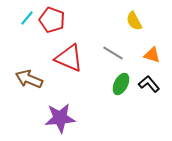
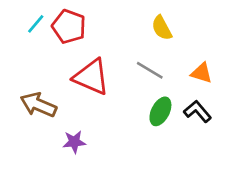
yellow semicircle: (134, 21) -> (162, 28), moved
purple star: (60, 118) -> (74, 142), moved, size x0.6

